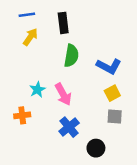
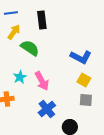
green semicircle: (71, 56) -> (30, 48), moved, turned -66
yellow square: (112, 93) -> (84, 80), turned -32

